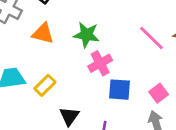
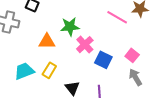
orange triangle: (43, 33) -> (47, 41), moved
blue square: (119, 90) -> (103, 60), turned 36

